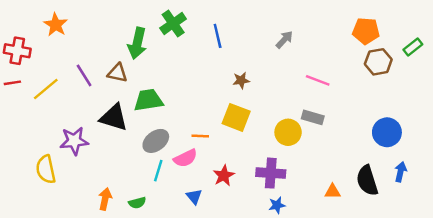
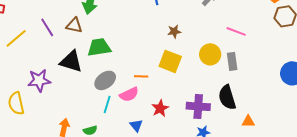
gray rectangle: (313, 117) -> (232, 61), turned 66
yellow circle: (288, 132) -> (210, 54), moved
black semicircle: (367, 180) -> (227, 97), moved

